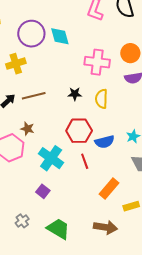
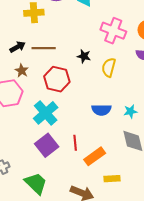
brown star: (27, 129) -> (22, 71), moved
red hexagon: (79, 131) -> (57, 79), moved
red line: (85, 161) -> (75, 143), moved
purple square: (43, 191) -> (47, 145), moved, size x1.6

